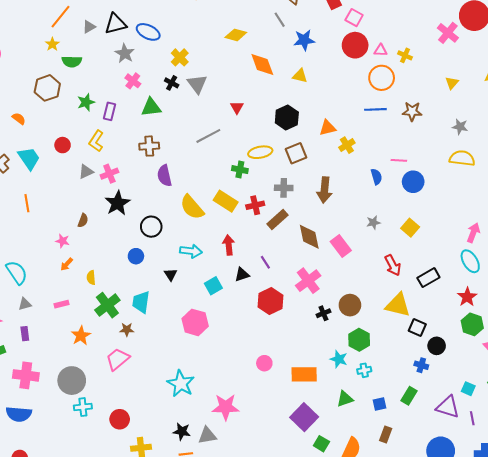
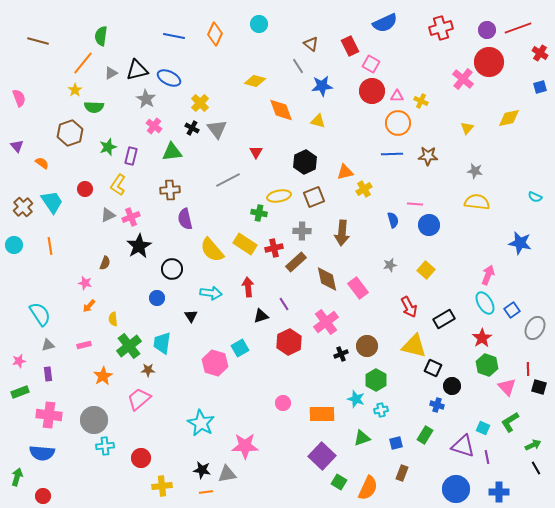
cyan square: (213, 286) -> (240, 348), moved

